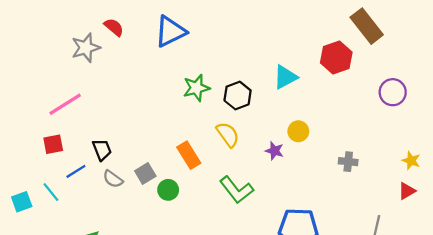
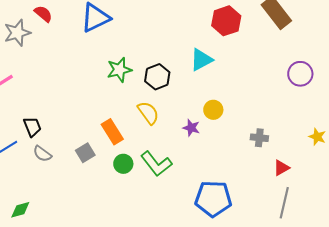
red hexagon: (336, 57) -> (226, 21), moved
gray square: (145, 174) -> (85, 153), moved
green circle: (168, 190) -> (123, 164), moved
red triangle: (407, 191) -> (281, 168), moved

